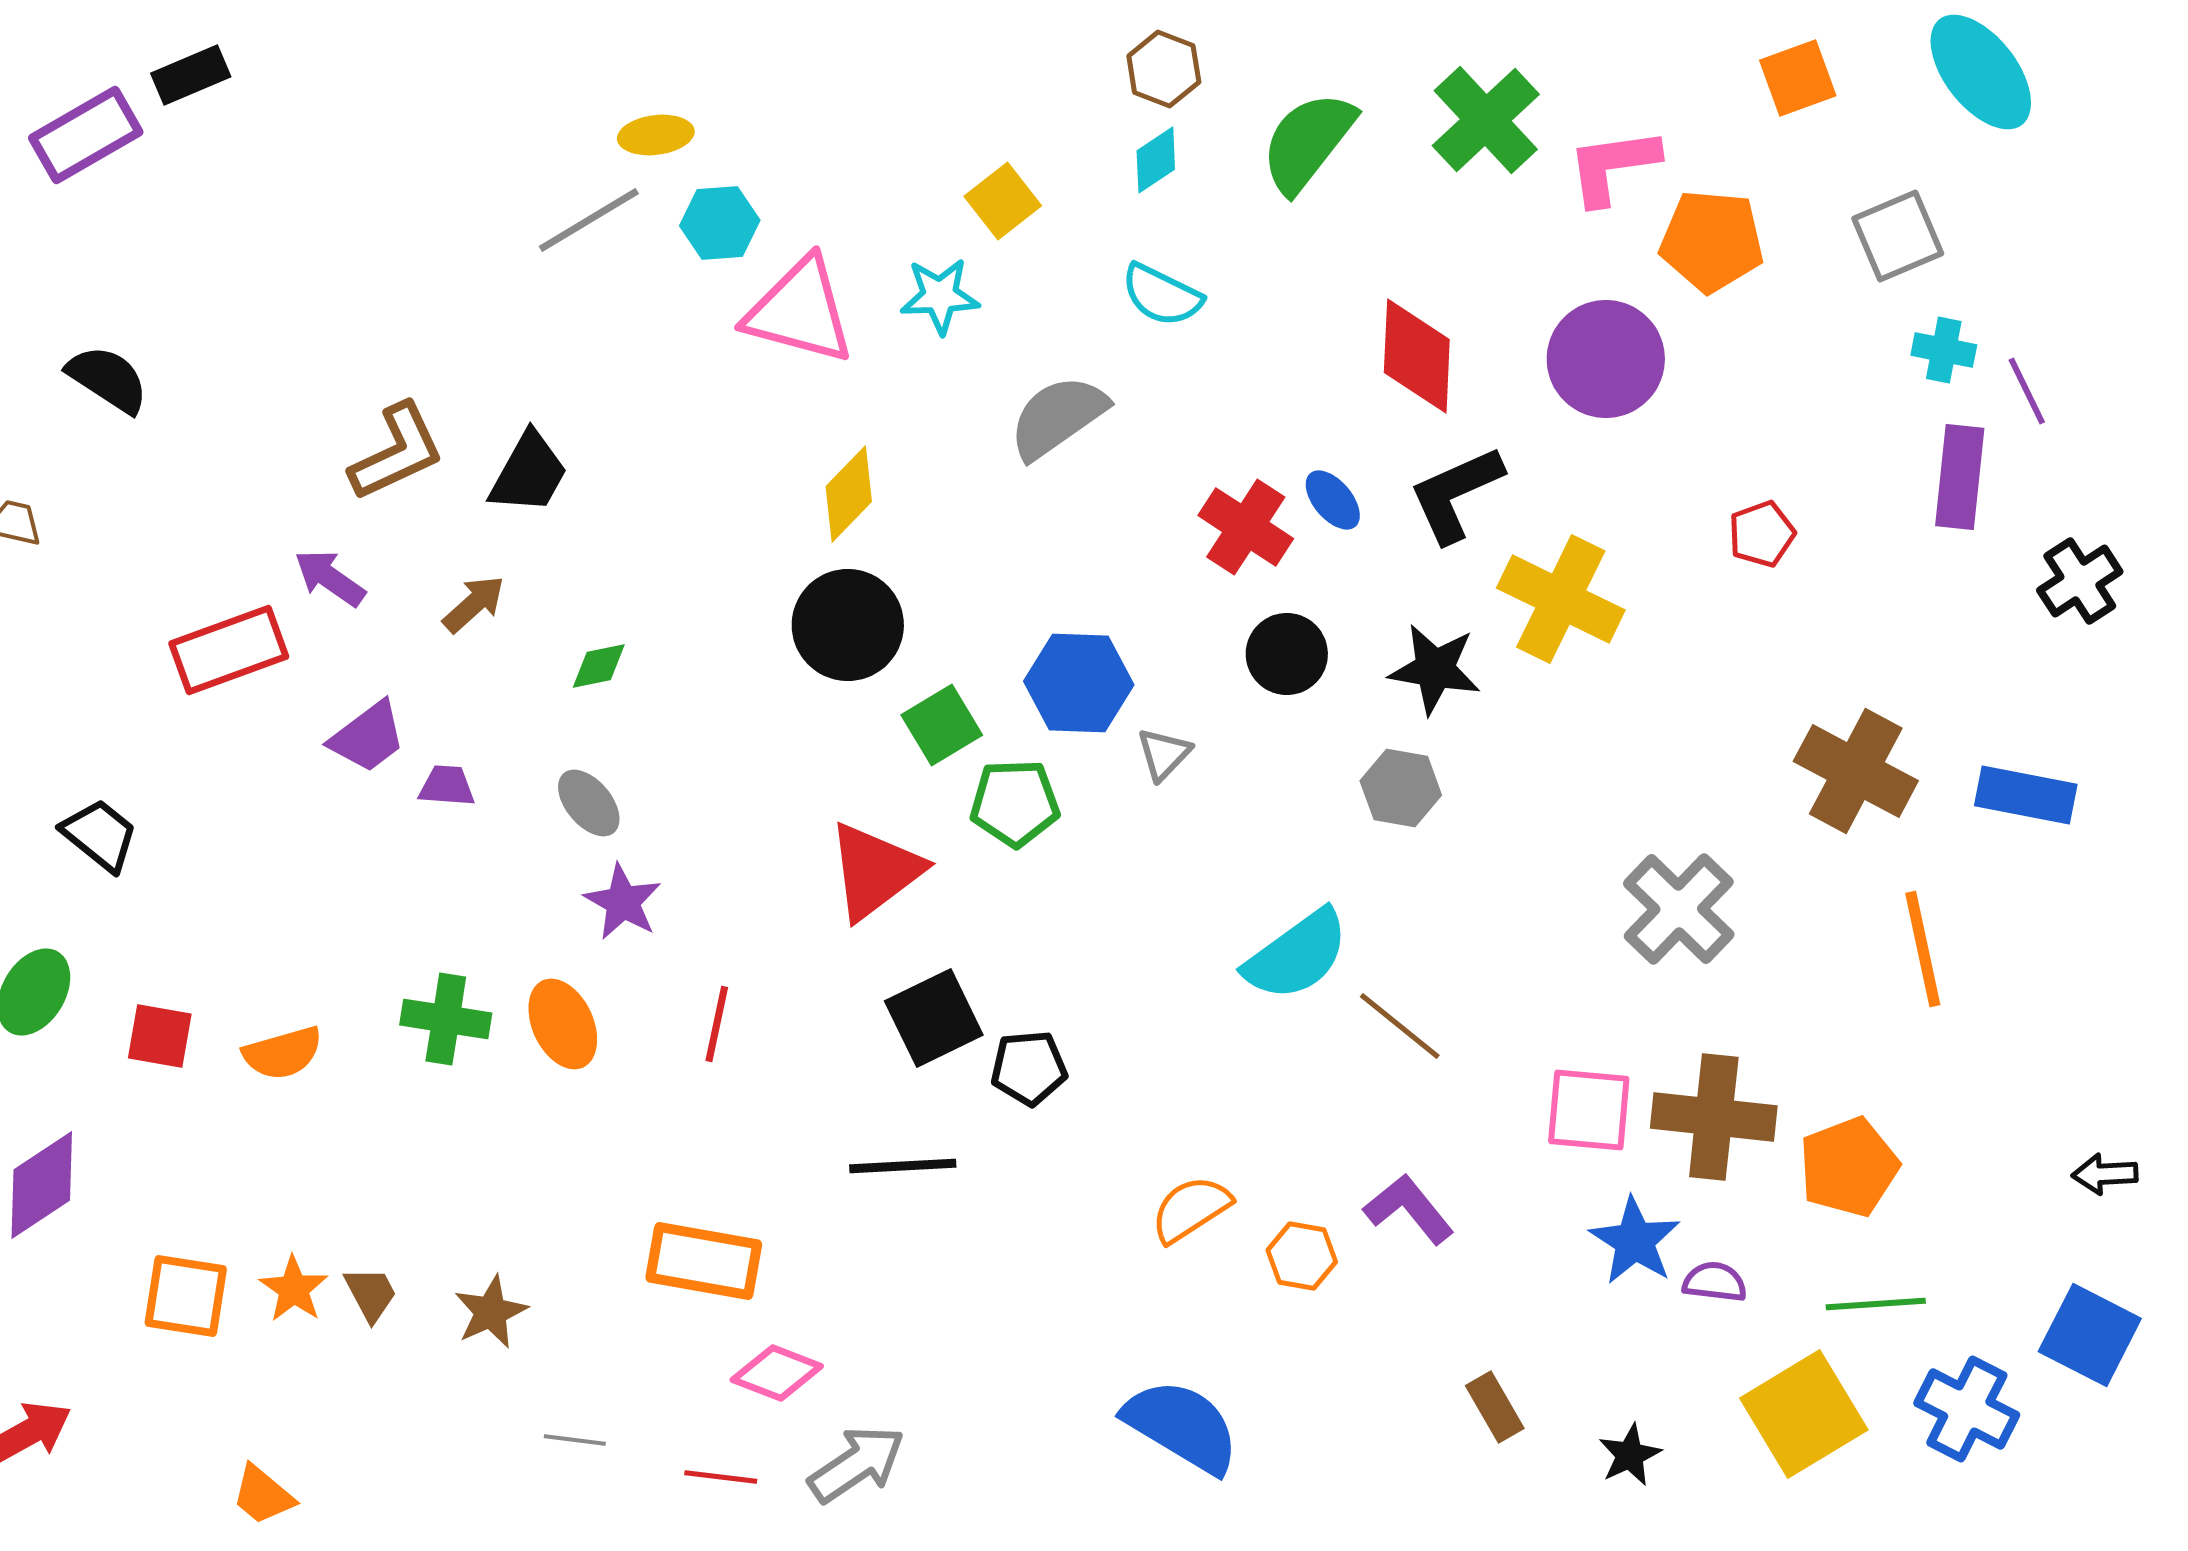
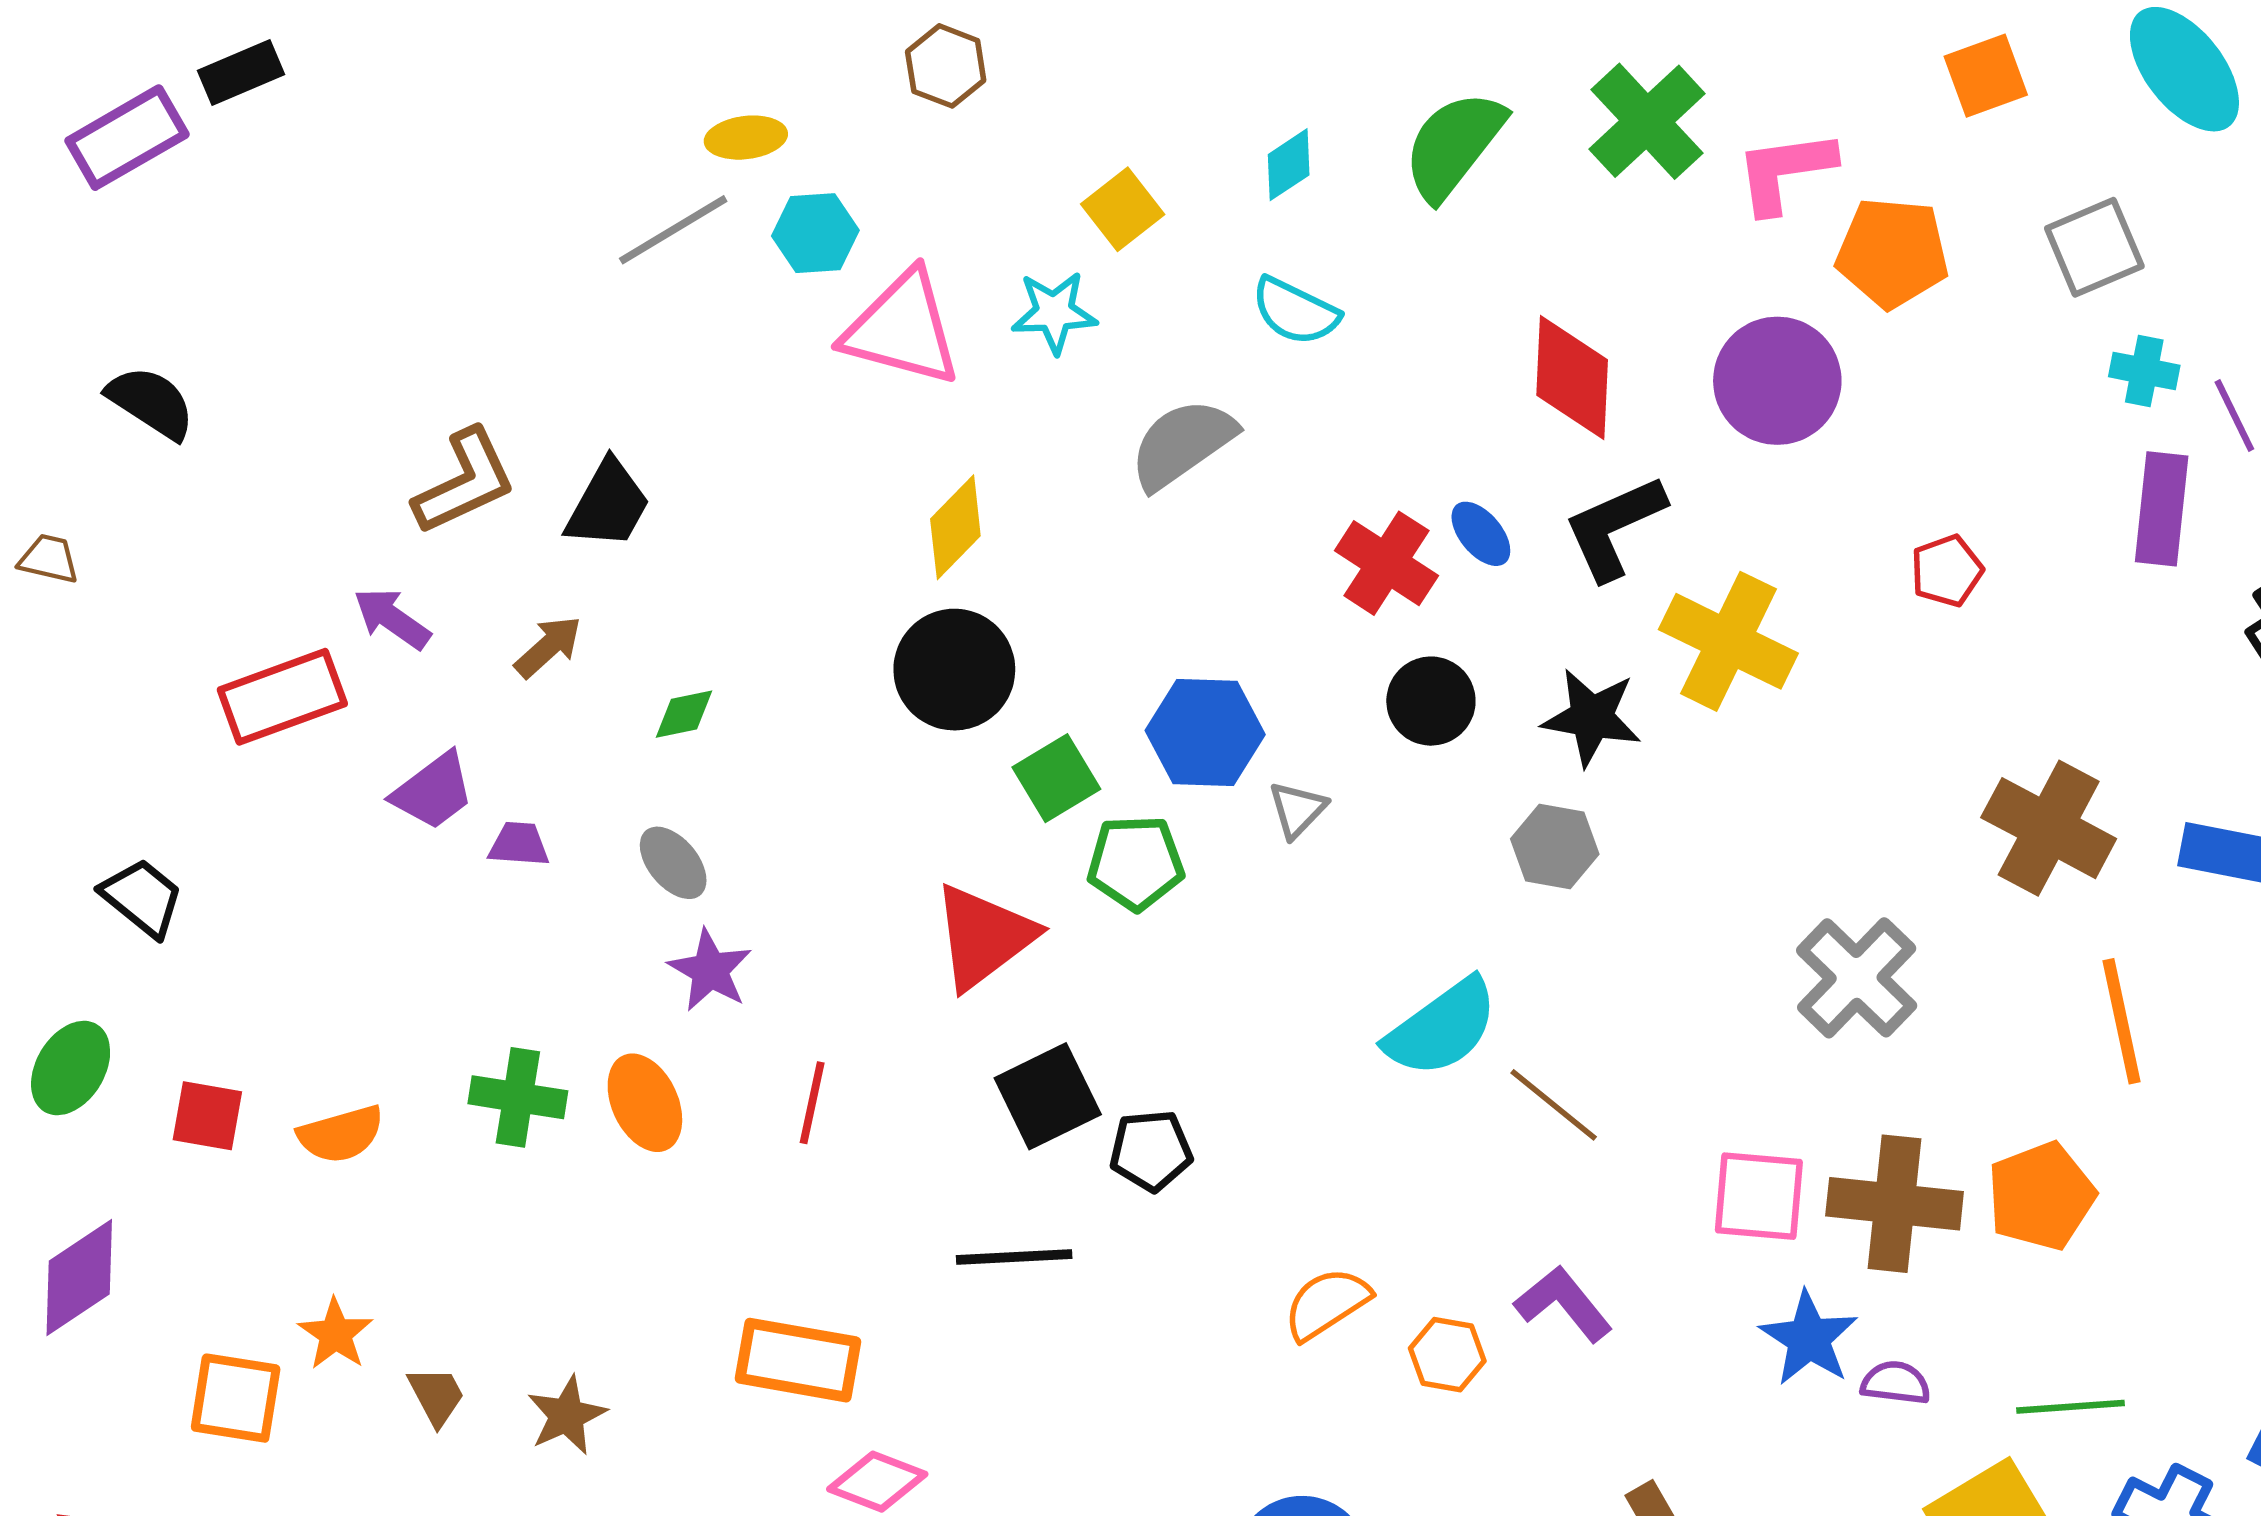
brown hexagon: (1164, 69) -> (946, 66), moved
orange pentagon: (1849, 1167) -> (2041, 1196), moved
orange star: (294, 1289) -> (335, 1334), moved

